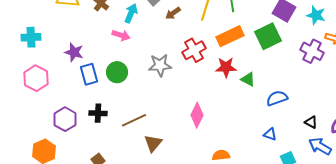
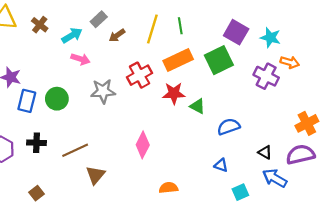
cyan arrow: (131, 13) -> (72, 35), turned 36
pink arrow: (121, 35) -> (80, 59), moved
blue rectangle: (89, 74) -> (27, 101), turned 30

